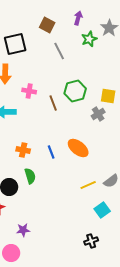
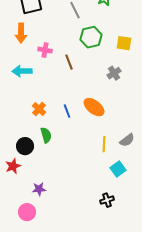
green hexagon: (75, 91) -> (91, 37), moved
yellow square: (108, 96) -> (124, 43), moved
orange cross: (23, 150) -> (39, 109), turned 32
yellow line: (88, 185) -> (104, 144), turned -63

